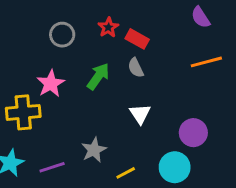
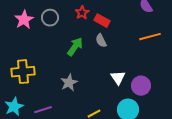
pink star: (51, 84) -> (24, 20), moved
white triangle: (140, 114) -> (118, 78), moved
gray star: (94, 150) -> (69, 83), moved

